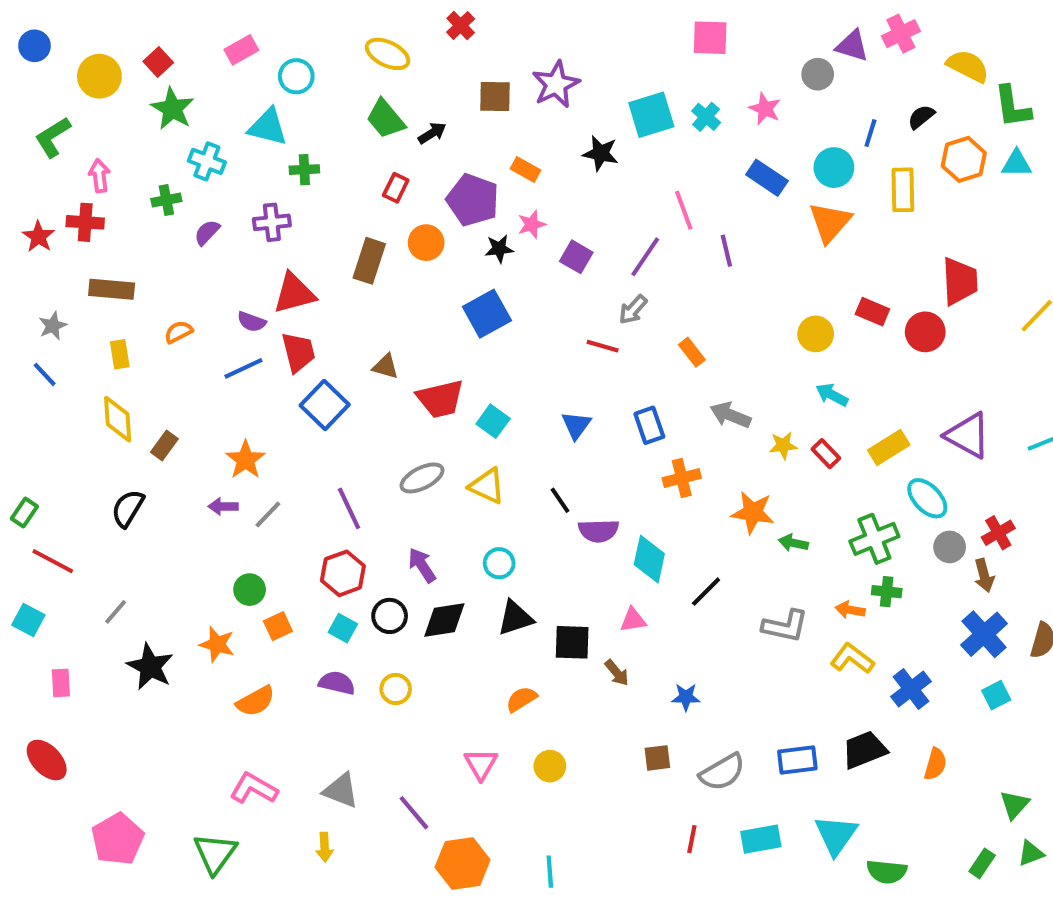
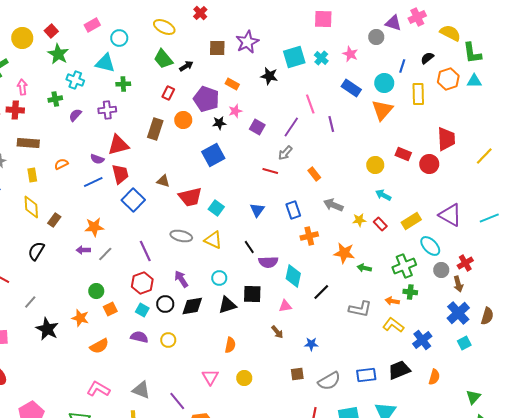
orange star: (246, 460) -> (94, 227), turned 30
gray ellipse: (422, 478) -> (181, 236), turned 40
black square: (572, 642) -> (252, 294), moved
orange semicircle: (521, 699) -> (230, 345), turned 133

